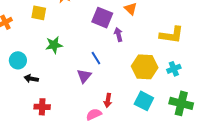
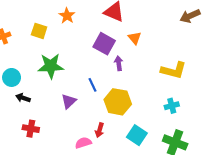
green star: (54, 45) -> (51, 66), size x1.4
yellow hexagon: (145, 67) -> (118, 102), moved
purple triangle: (84, 76) -> (69, 101), moved

